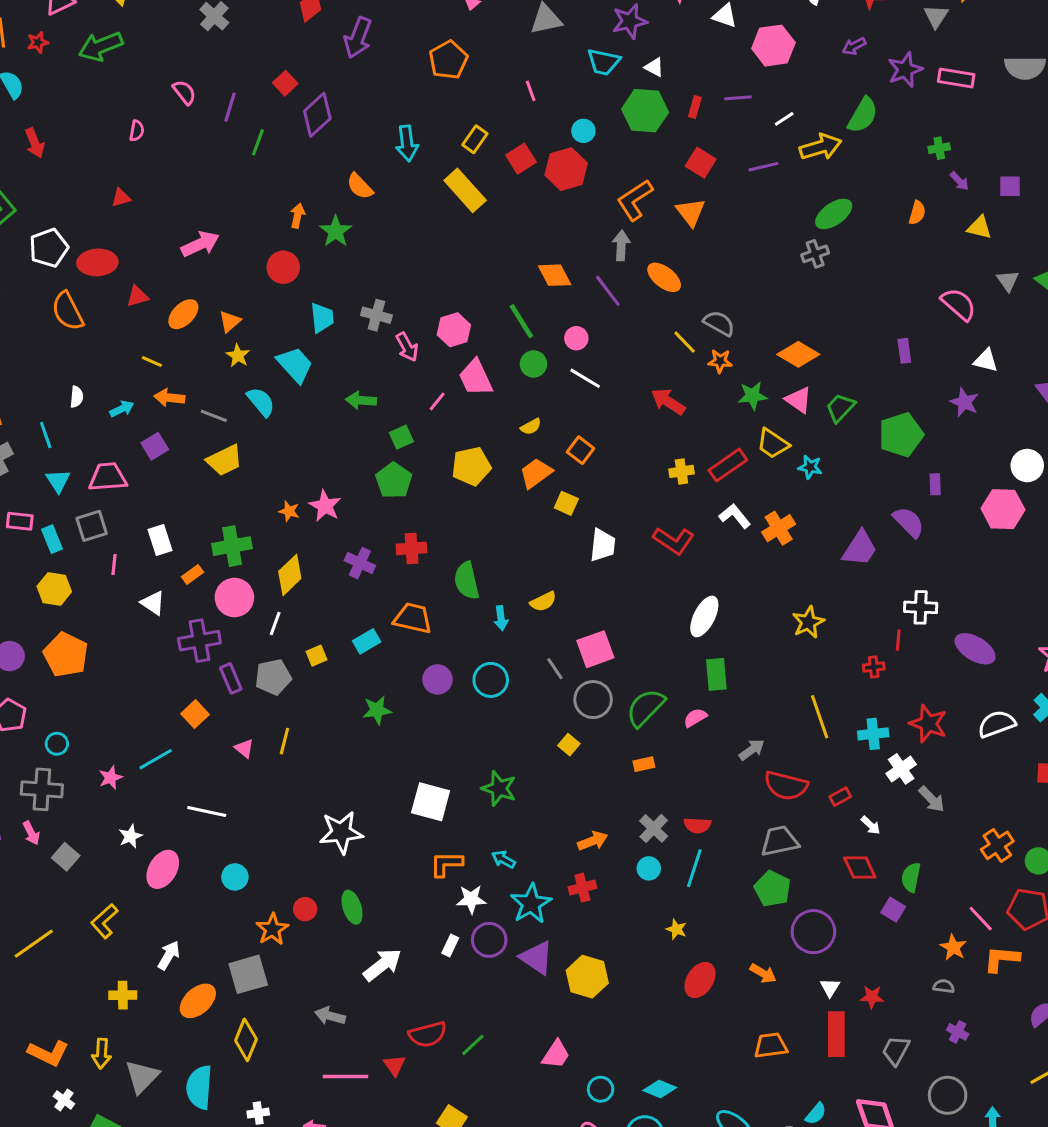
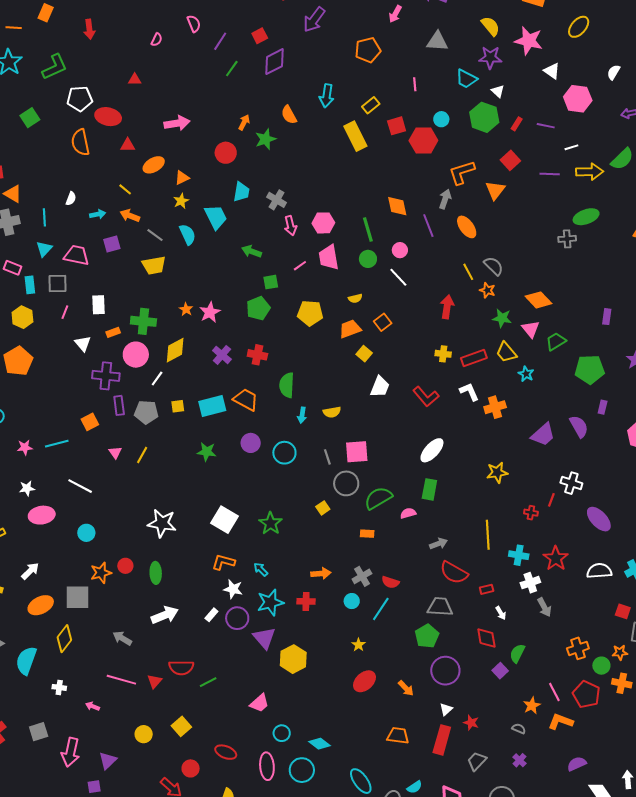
red arrow: (668, 401) -> (447, 307), turned 50
cyan rectangle: (367, 641) -> (212, 406), size x1.5
pink ellipse: (163, 869) -> (42, 515), turned 35

